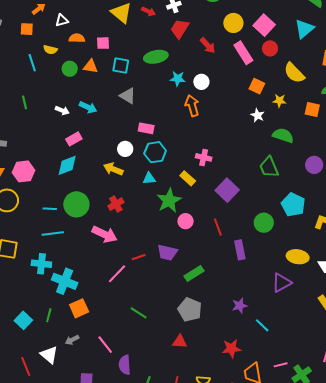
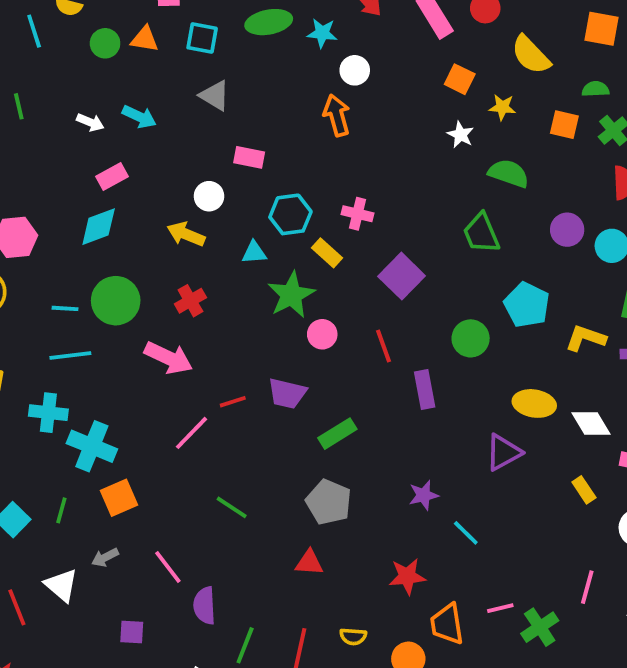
cyan star: (178, 79) -> (322, 33), moved
cyan hexagon: (155, 152) -> (290, 214), moved

